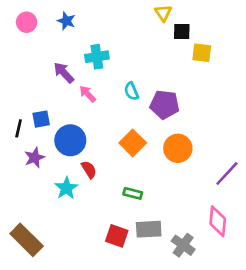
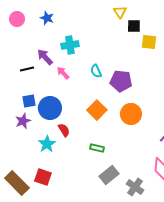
blue square: (41, 119) -> (29, 101), moved
black line: (19, 128) -> (27, 69), moved, turned 64
gray rectangle: (149, 229) -> (109, 175), turned -36
red square: (117, 236) -> (43, 177), moved

